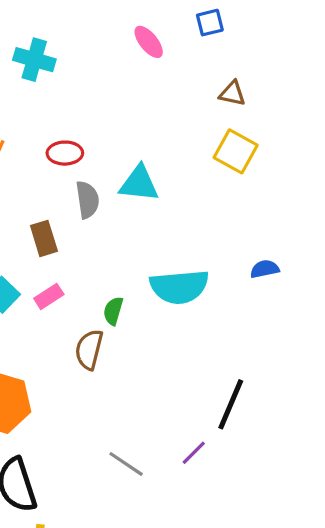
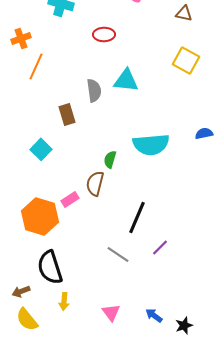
brown triangle: (232, 93) -> (184, 13), moved
red ellipse: (65, 153) -> (104, 34), moved
pink rectangle: (49, 296) -> (70, 199), moved
black line: (231, 404) -> (137, 217), moved

